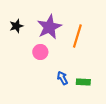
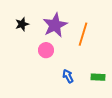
green rectangle: (83, 82) -> (98, 77), moved

